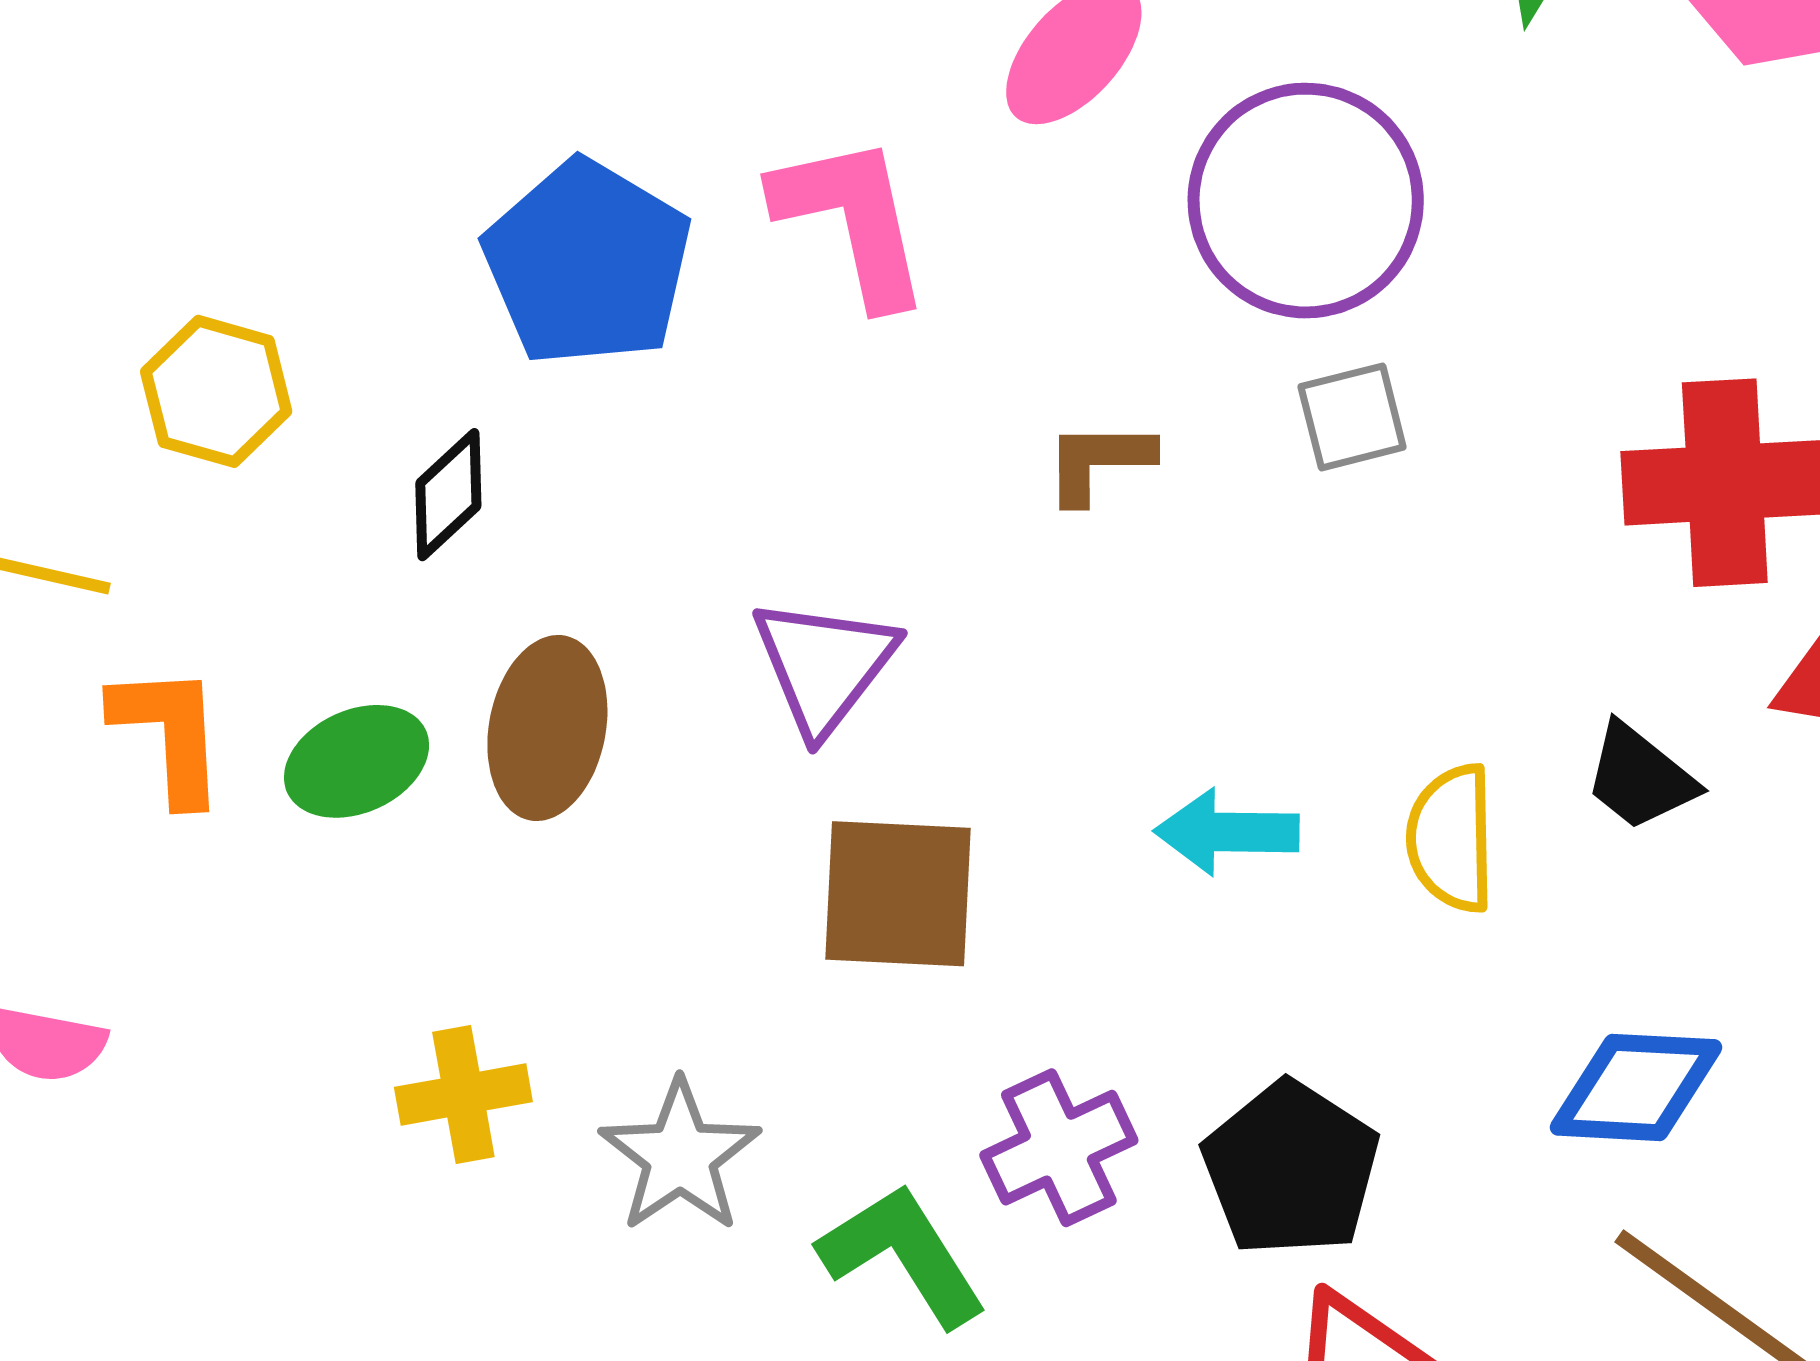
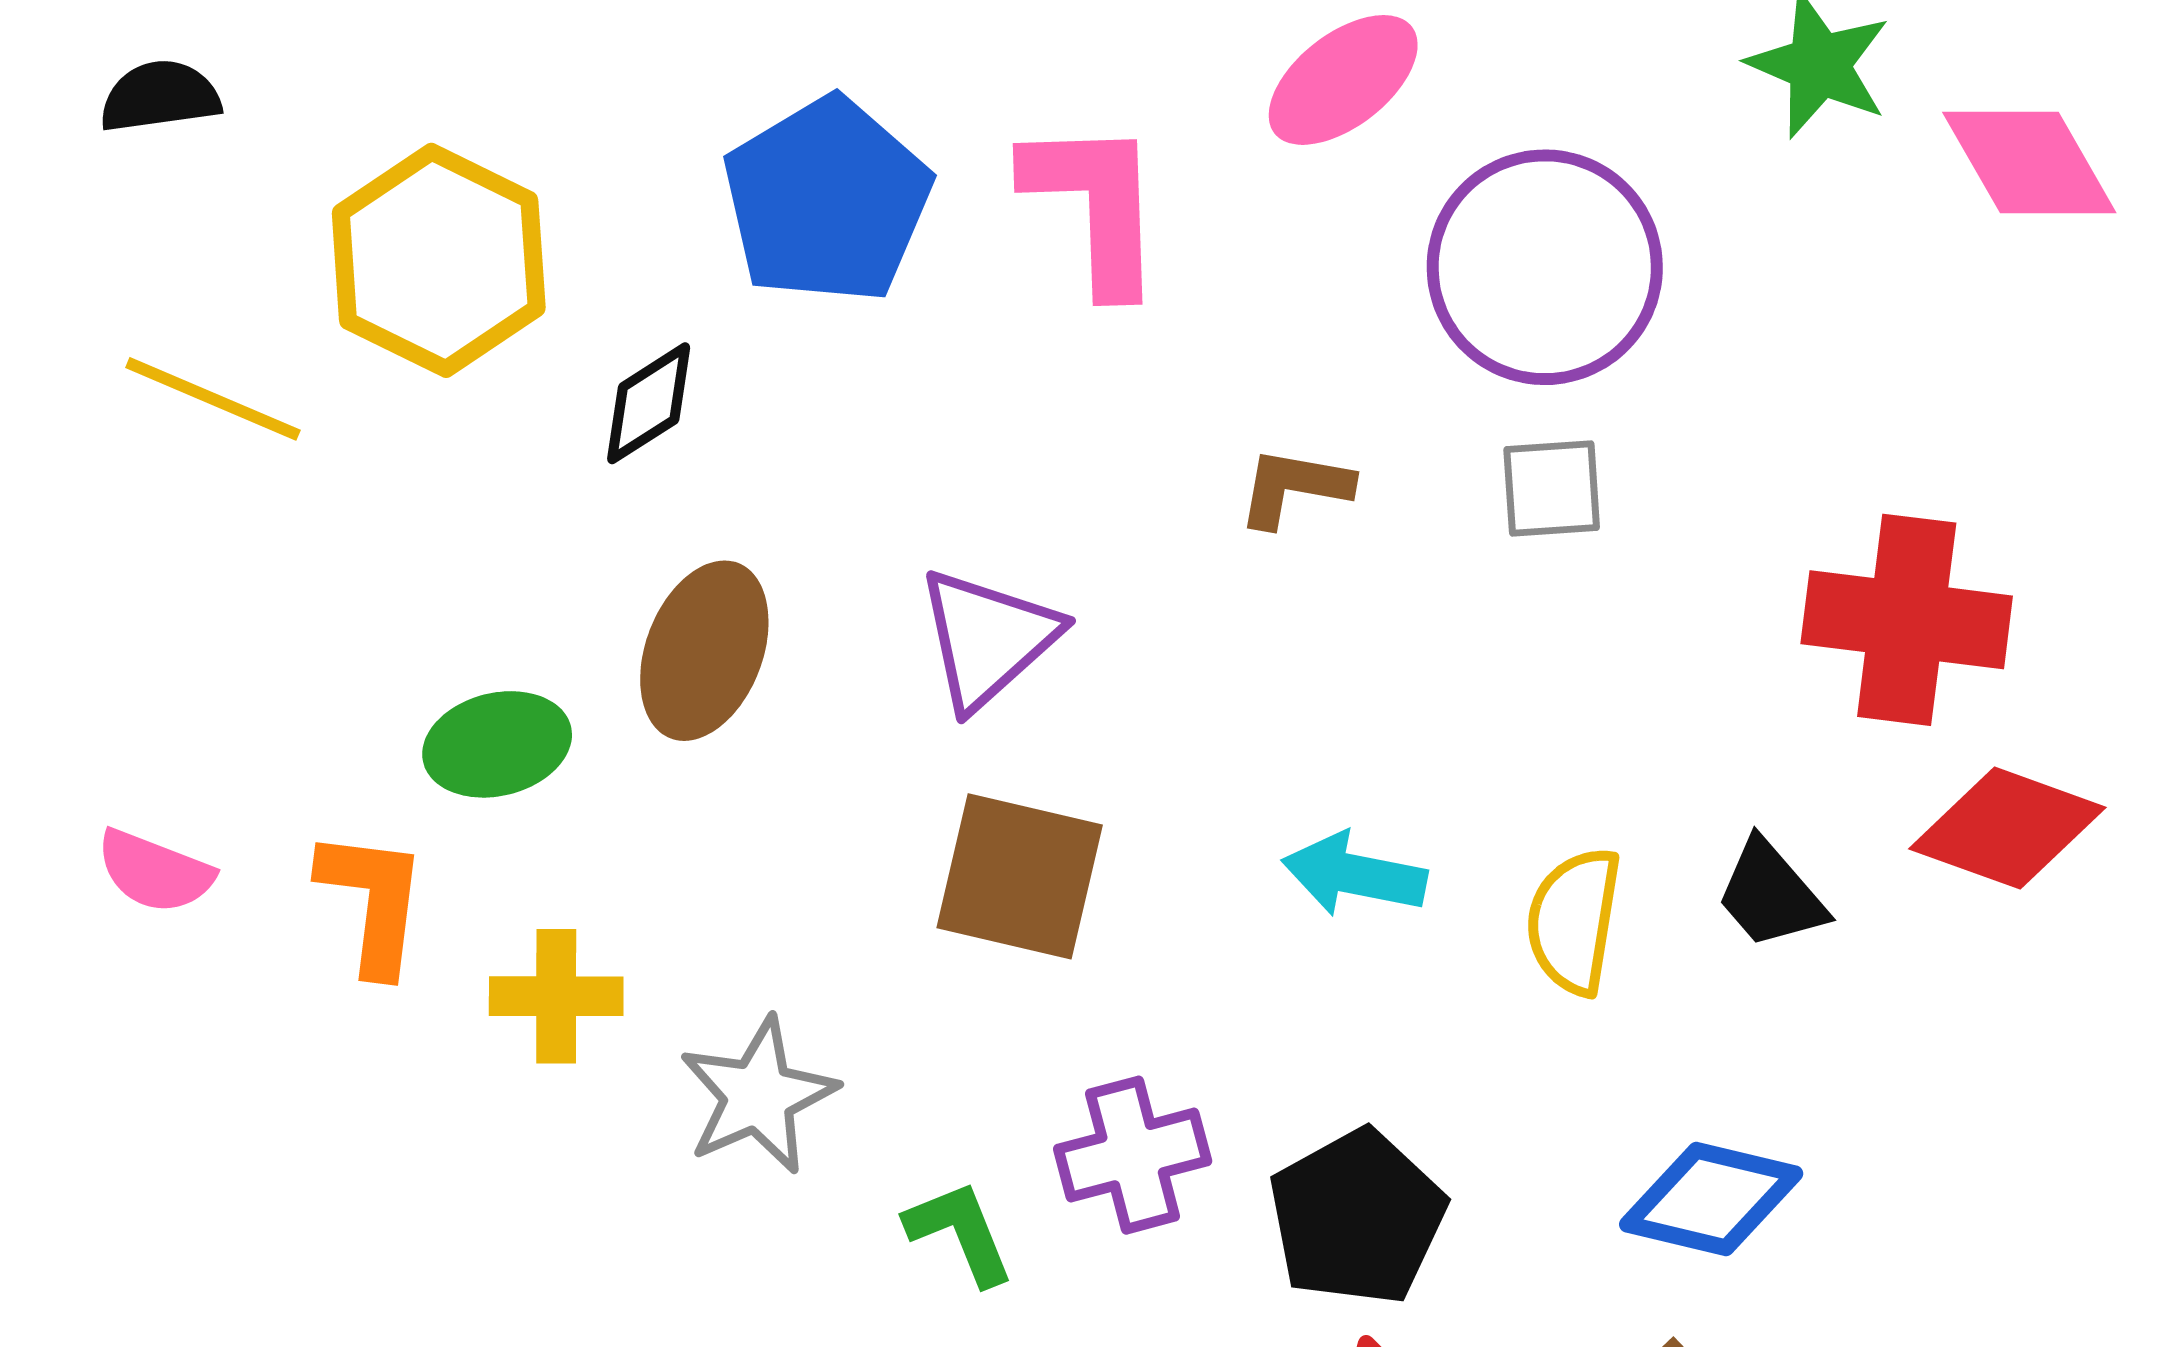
yellow hexagon: (216, 391) -> (439, 260), size x1.5
orange L-shape: (169, 734) -> (373, 901), moved
green ellipse: (357, 761) -> (497, 744), moved
green L-shape: (903, 1255) -> (960, 1232), size x0.7

